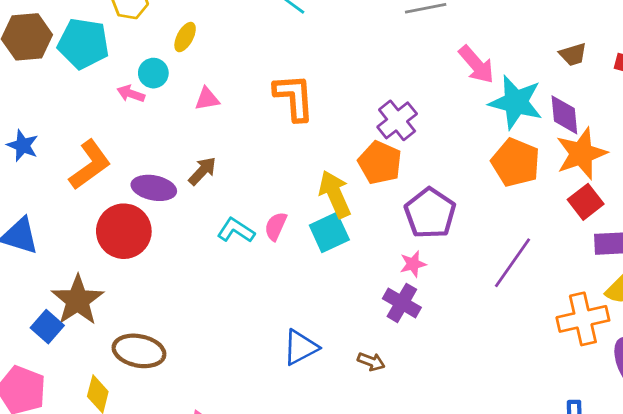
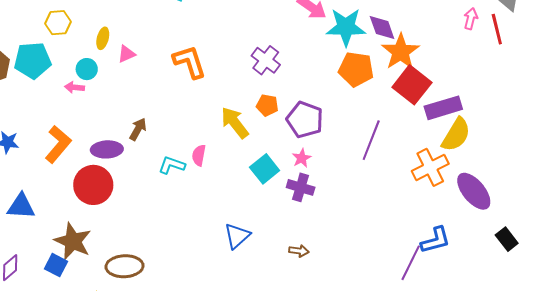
pink triangle: (207, 99) -> (126, 54), moved
orange pentagon: (380, 163) -> (267, 105), moved, size x0.7
red square: (586, 202) -> (412, 85), size x1.5
cyan square: (329, 232) -> (265, 169), moved
brown arrow: (371, 362) -> (299, 251), moved

